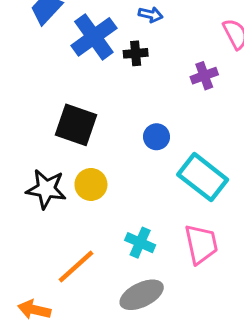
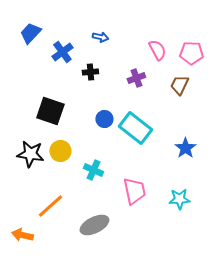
blue cross: (94, 37) -> (62, 52), size x0.7
black cross: (136, 53) -> (90, 72), moved
cyan rectangle: (203, 177) -> (135, 128), moved
cyan cross: (140, 243) -> (93, 170), moved

